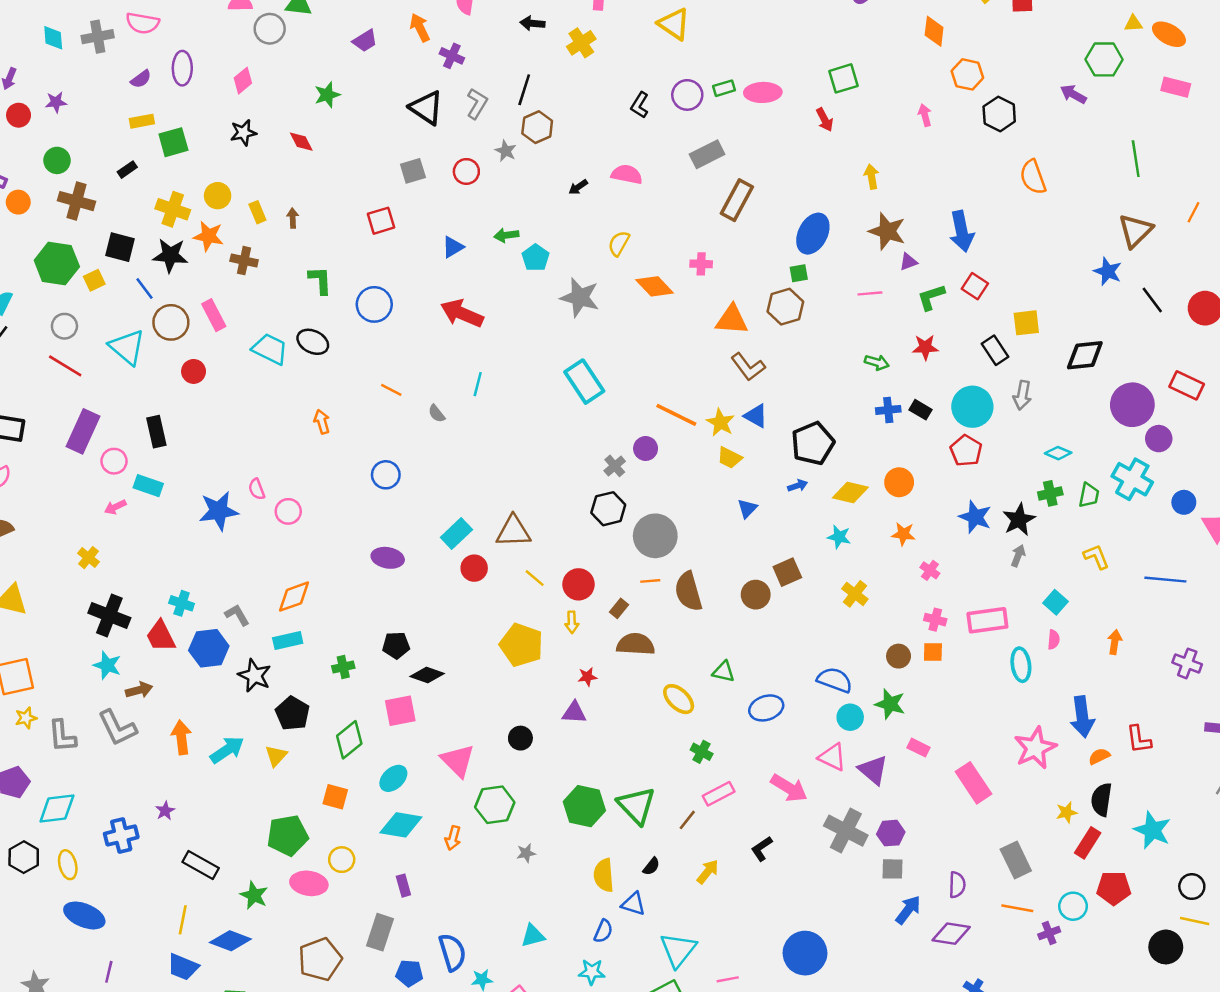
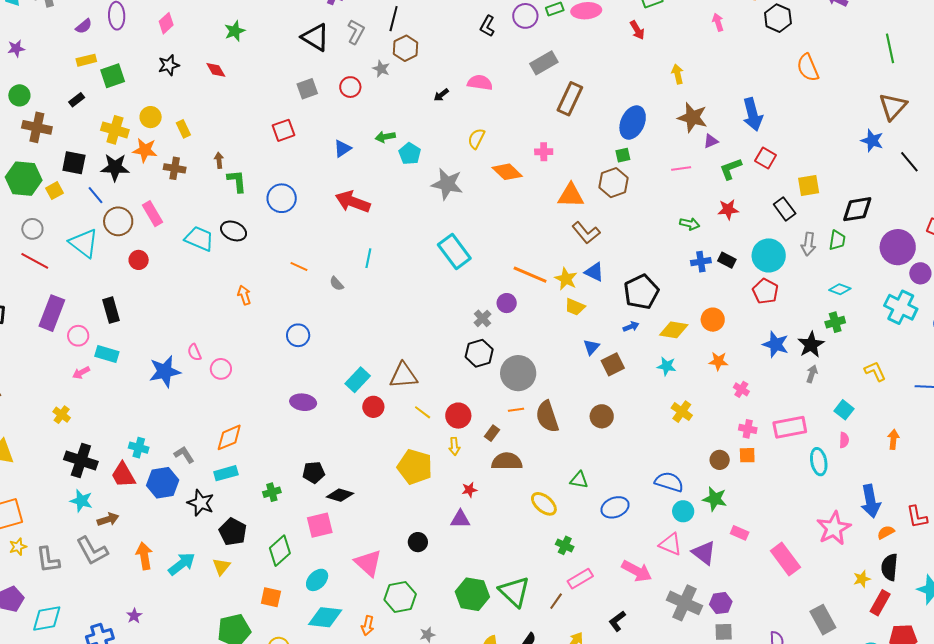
brown arrow: (293, 218) -> (219, 160), moved
green trapezoid: (1089, 495) -> (837, 240), moved
brown square: (787, 572) -> (613, 364), moved

